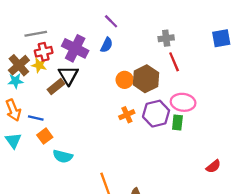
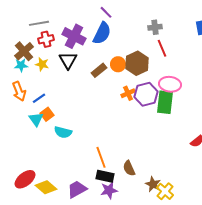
blue semicircle: (107, 45) -> (102, 33), size x1.6
yellow star: (39, 65) -> (42, 64), moved
brown rectangle: (56, 87) -> (99, 70), moved
orange cross: (127, 115) -> (128, 93), moved
blue line: (36, 118) -> (39, 98), turned -48
green rectangle: (177, 123) -> (165, 102), size x1.6
cyan triangle: (13, 141) -> (36, 119), moved

